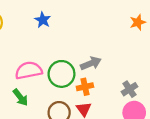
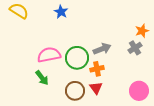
orange star: (138, 22) -> (142, 31), moved
gray cross: (129, 89) -> (135, 48), moved

